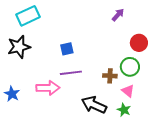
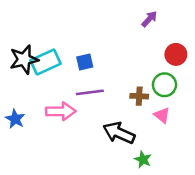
cyan rectangle: (28, 16) -> (46, 62), moved
green star: (124, 110) -> (143, 159), moved

